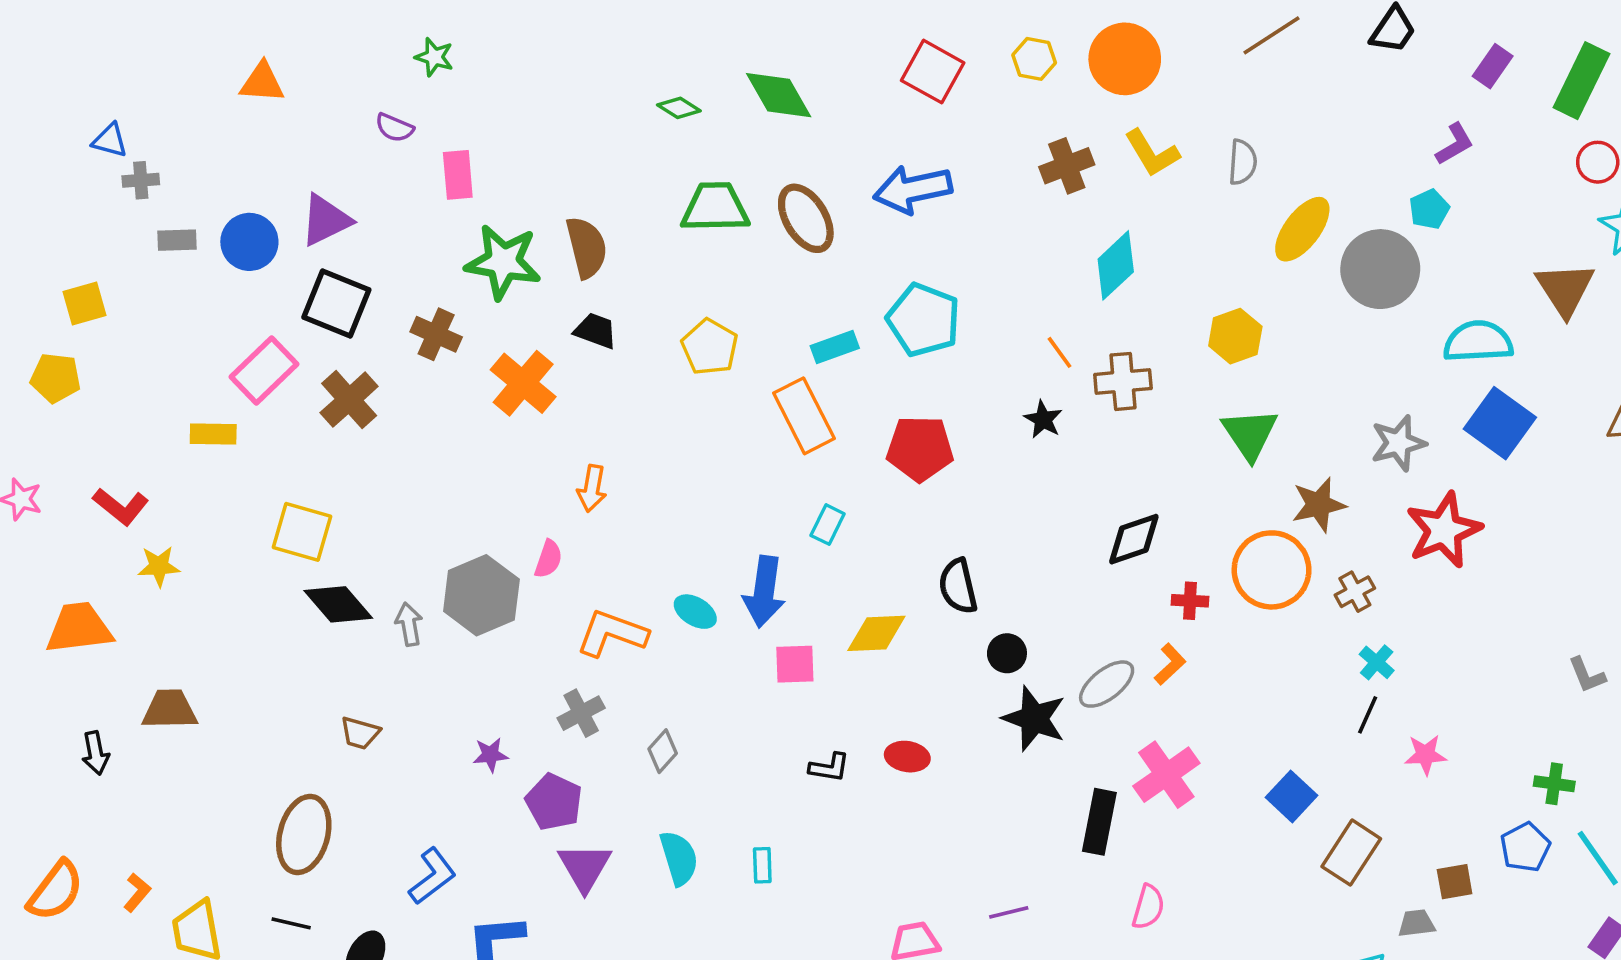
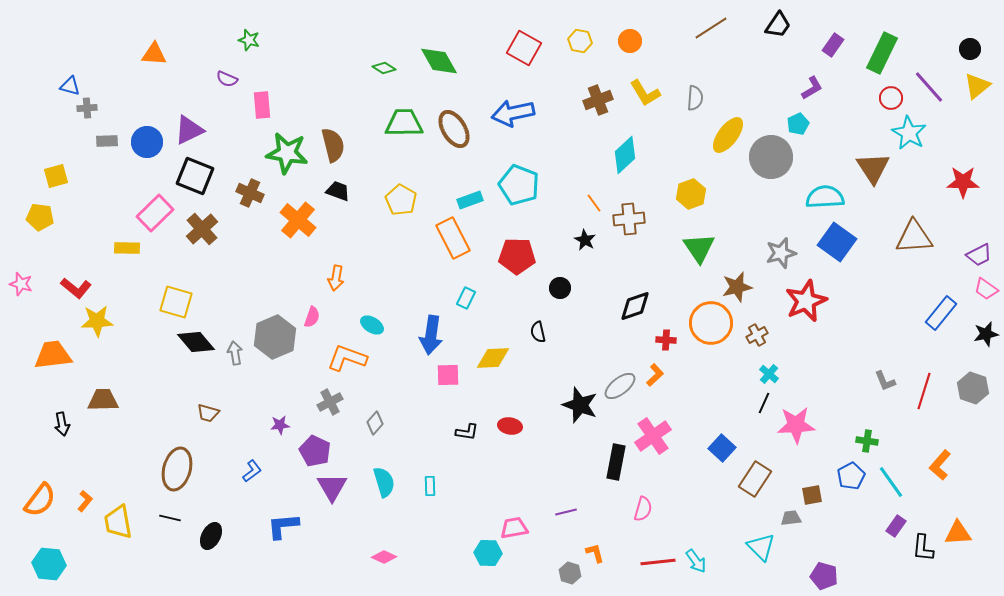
orange circle: (1125, 59) -> (630, 41), size x0.6
yellow star: (159, 566) -> (97, 321), size x1.4
black semicircle: (958, 586) -> (538, 332), size x0.7
cyan ellipse: (695, 612) -> (372, 325), moved
black circle: (1007, 653) -> (560, 288), moved
pink star: (1426, 755) -> (796, 425), size x1.6
blue L-shape: (432, 876) -> (252, 471), moved, size x0.7

